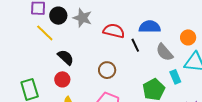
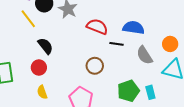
black line: (135, 45) -> (116, 44), turned -64
brown circle: (107, 70) -> (95, 66), moved
cyan rectangle: (175, 77) -> (150, 92), moved

